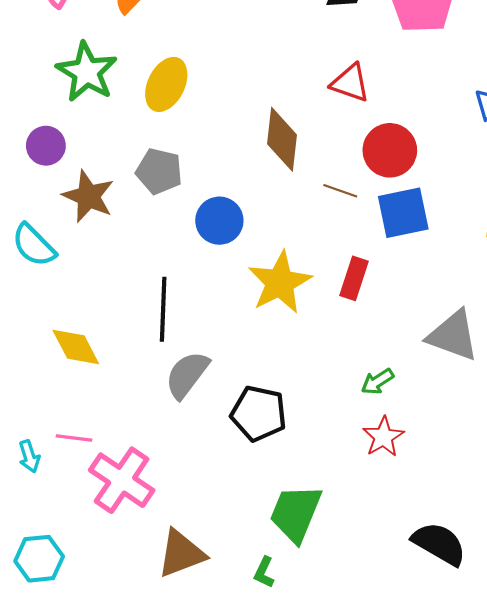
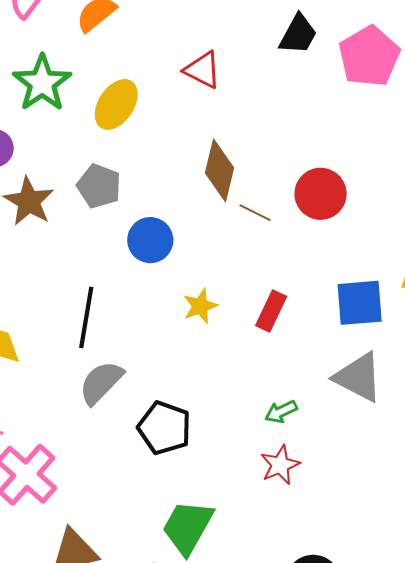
red triangle: (350, 83) -> (203, 70), moved
brown line: (340, 191) -> (255, 213), moved
blue square: (403, 213) -> (360, 303), moved
yellow star: (280, 283) -> (200, 306), size x0.6

